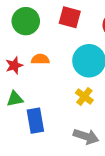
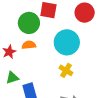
green circle: (26, 21) -> (29, 23), moved

